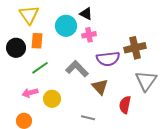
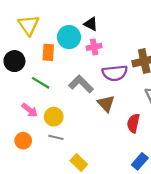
orange rectangle: (37, 41) -> (48, 52), moved
green line: (40, 68) -> (41, 83), turned 66
pink arrow: (30, 93) -> (30, 110), turned -126
gray line: (88, 118) -> (56, 137), moved

